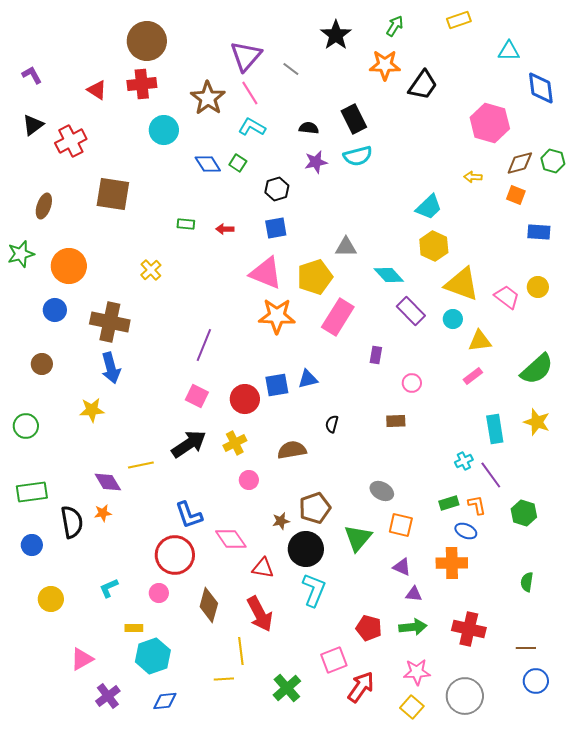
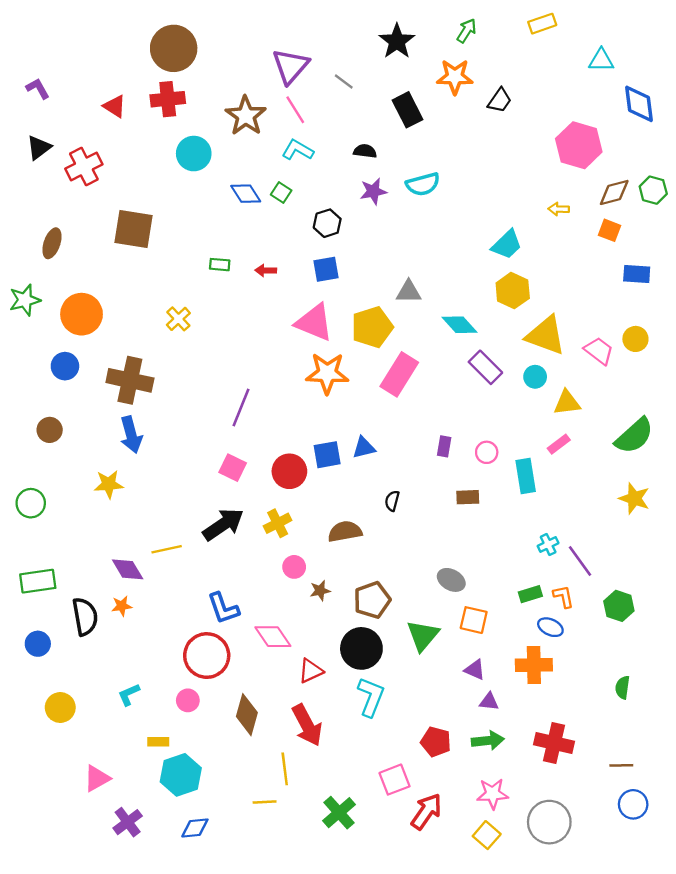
black trapezoid: (423, 85) -> (500, 100), size x0.7
black rectangle: (354, 119) -> (408, 110), moved
purple rectangle: (376, 355) -> (444, 446), moved
cyan rectangle: (495, 429) -> (526, 476), moved
brown star: (281, 521) -> (320, 591), moved
red triangle: (263, 568) -> (311, 671), turned -35

